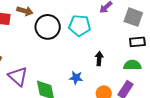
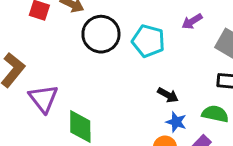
black arrow: (99, 59) -> (168, 95), turned 104
blue star: (76, 78) -> (176, 122), moved

